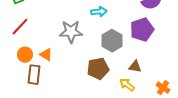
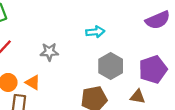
purple pentagon: (142, 30) -> (153, 69), moved
gray star: (71, 32) -> (49, 52), moved, size x0.7

